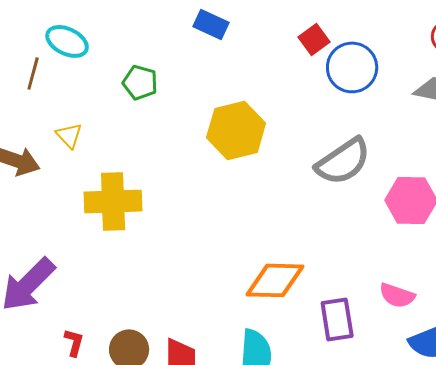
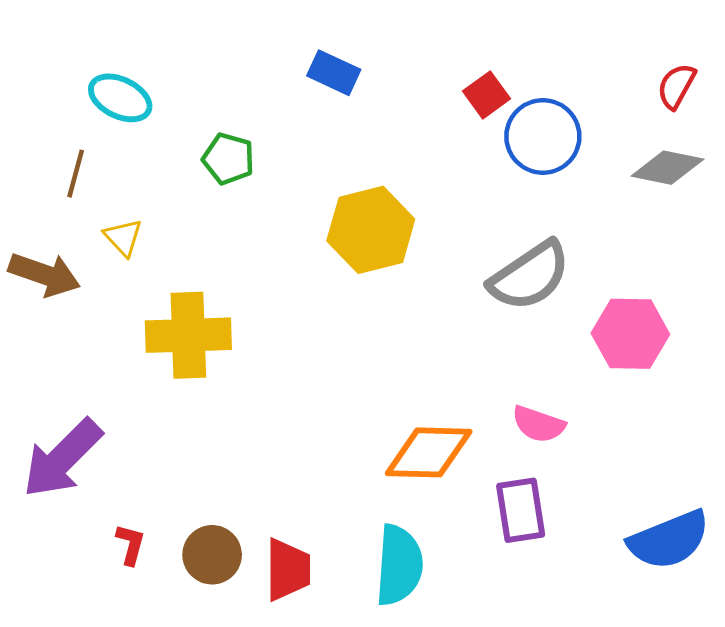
brown line: (33, 73) -> (76, 174), moved
pink semicircle: (397, 295) -> (538, 424), moved

